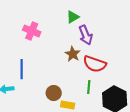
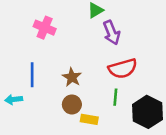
brown star: (73, 54) -> (72, 77), moved
red semicircle: (95, 64) -> (123, 69), turned -35

